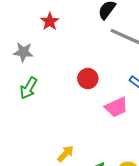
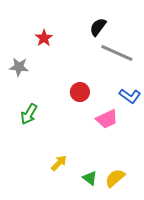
green arrow: (29, 88) -> (29, 114), moved

